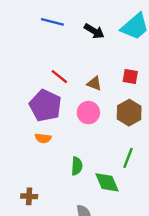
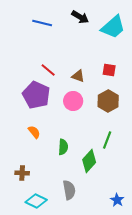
black arrow: (94, 31) -> (80, 17), moved
orange semicircle: (43, 138) -> (34, 132), moved, turned -136
green diamond: (107, 182) -> (89, 161), turned 65

